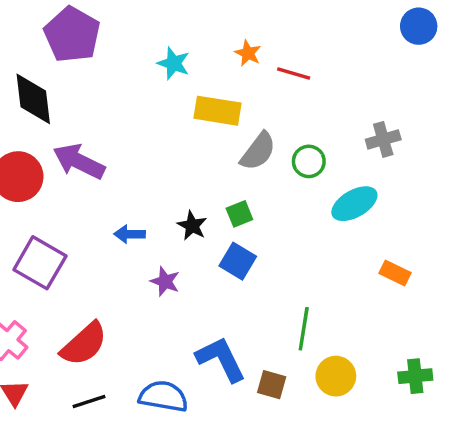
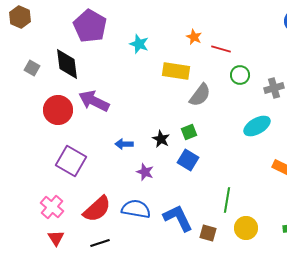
cyan star: (174, 63) -> (139, 44), moved
green circle: (309, 161) -> (240, 75), moved
blue semicircle: (163, 396) -> (136, 209), moved

